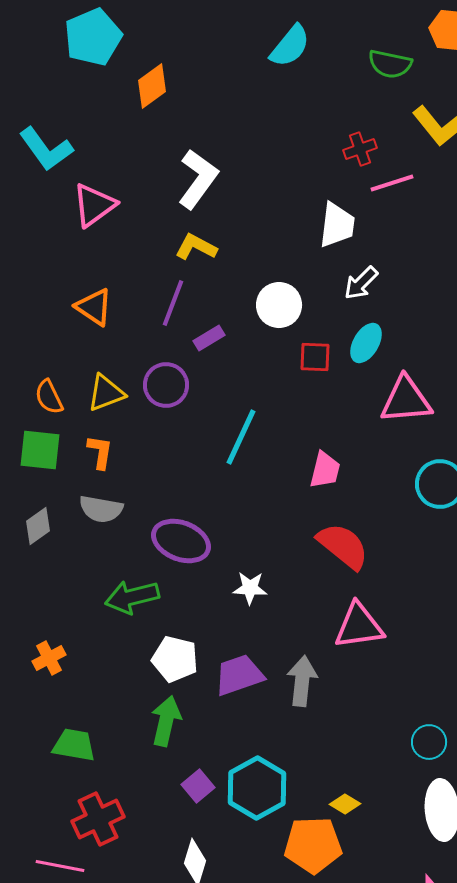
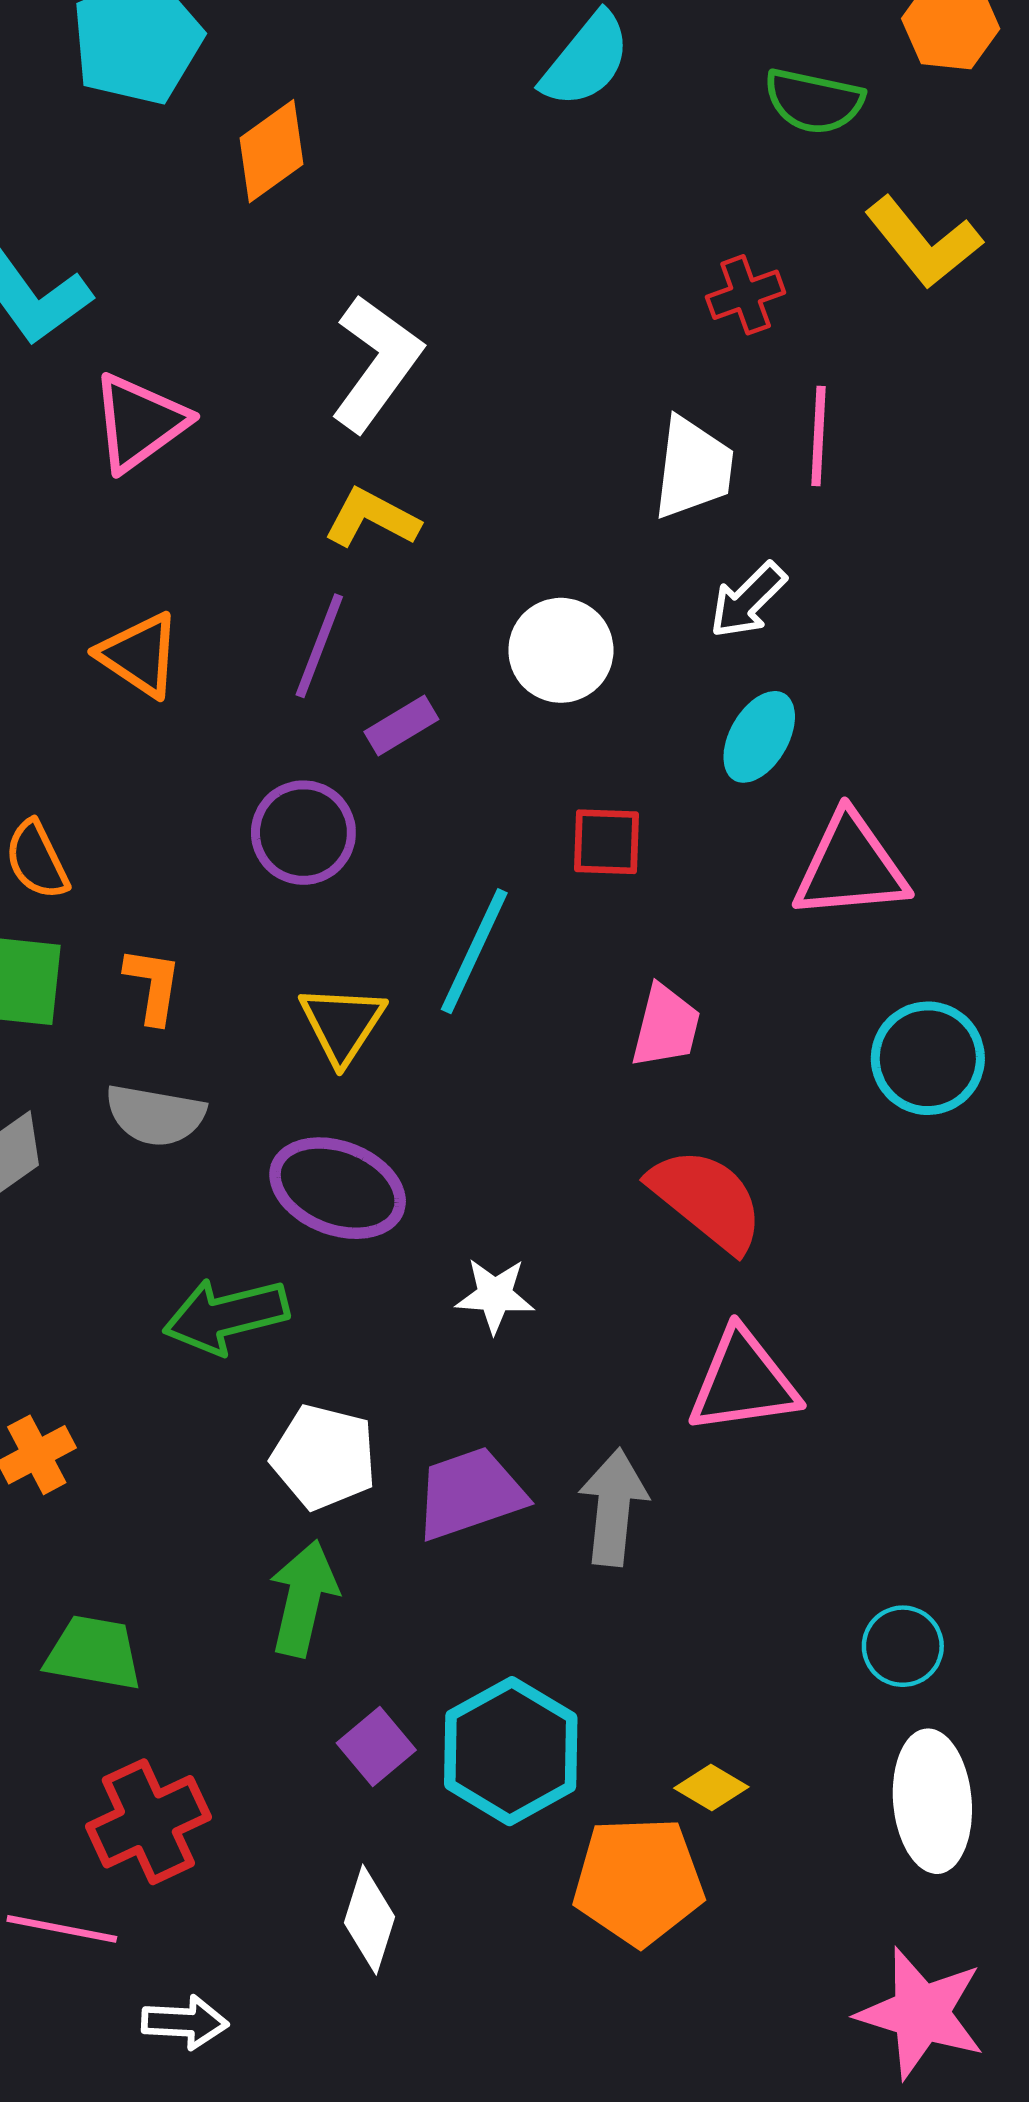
pink line: (392, 183) -> (818, 436), moved, turned -69
red square: (315, 357) -> (607, 842), moved
yellow triangle: (106, 393) -> (342, 1024), moved, turned -36

